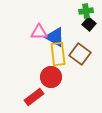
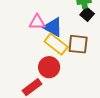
yellow rectangle: (58, 54) -> (56, 44), turned -45
brown square: (80, 54) -> (78, 44), turned -30

